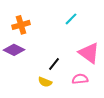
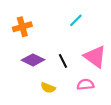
purple diamond: (14, 50) -> (33, 60), moved
black line: (54, 64) -> (63, 61), moved, turned -64

